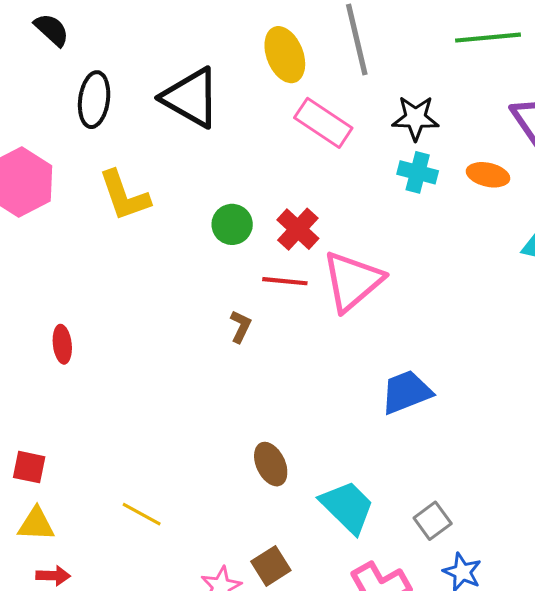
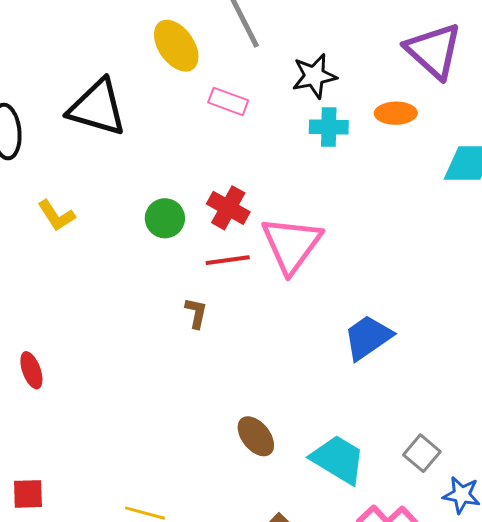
pink rectangle: (323, 123) -> (228, 101), size x0.7
yellow L-shape: (124, 196) -> (56, 216), size x0.7

